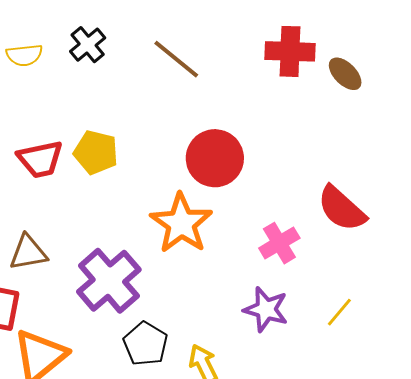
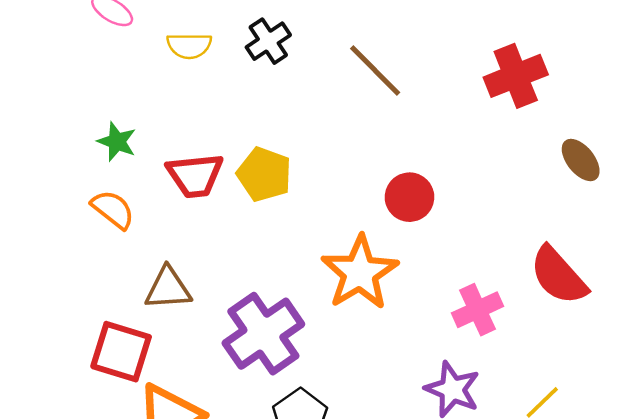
red cross: (290, 51) -> (516, 76), turned -30
brown ellipse: (345, 74) -> (581, 160), moved
red circle: (215, 158) -> (409, 197), size x0.7

